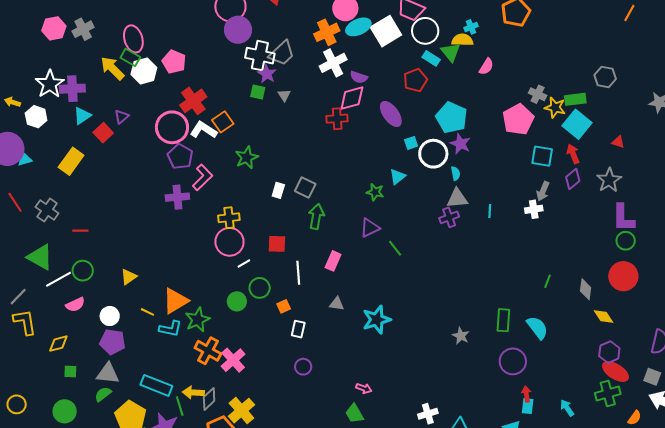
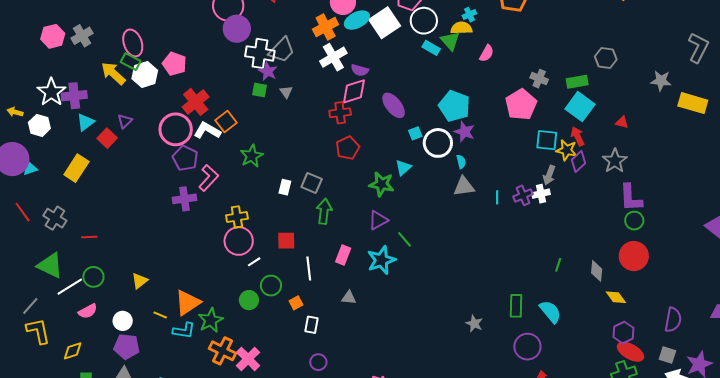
red pentagon: (415, 80) -> (348, 148), moved
yellow star: (555, 107) -> (567, 150), moved
green star: (375, 192) -> (382, 184), size x1.4
purple cross: (449, 217) -> (523, 195), moved
cyan star: (377, 320) -> (381, 260), moved

